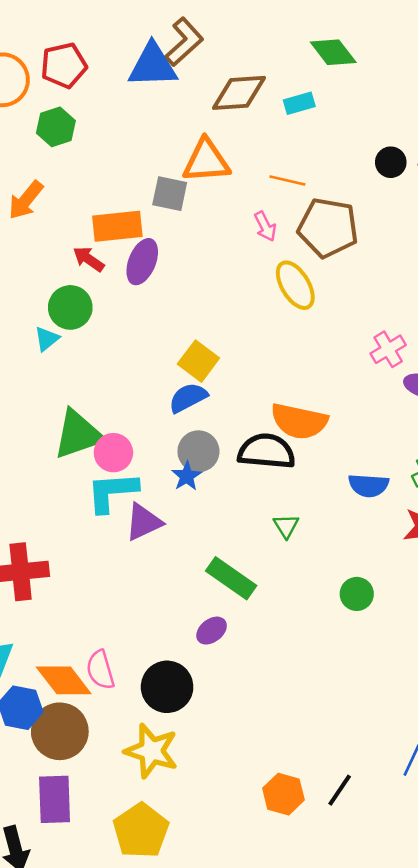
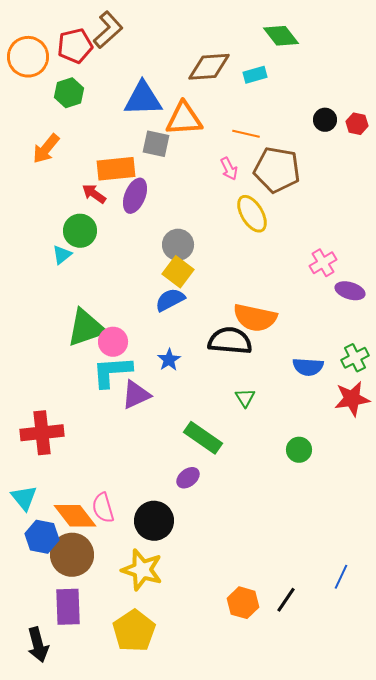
brown L-shape: (184, 42) -> (108, 30), moved
blue triangle: (153, 65) -> (143, 99), moved
gray circle: (198, 451) -> (178, 245), moved

